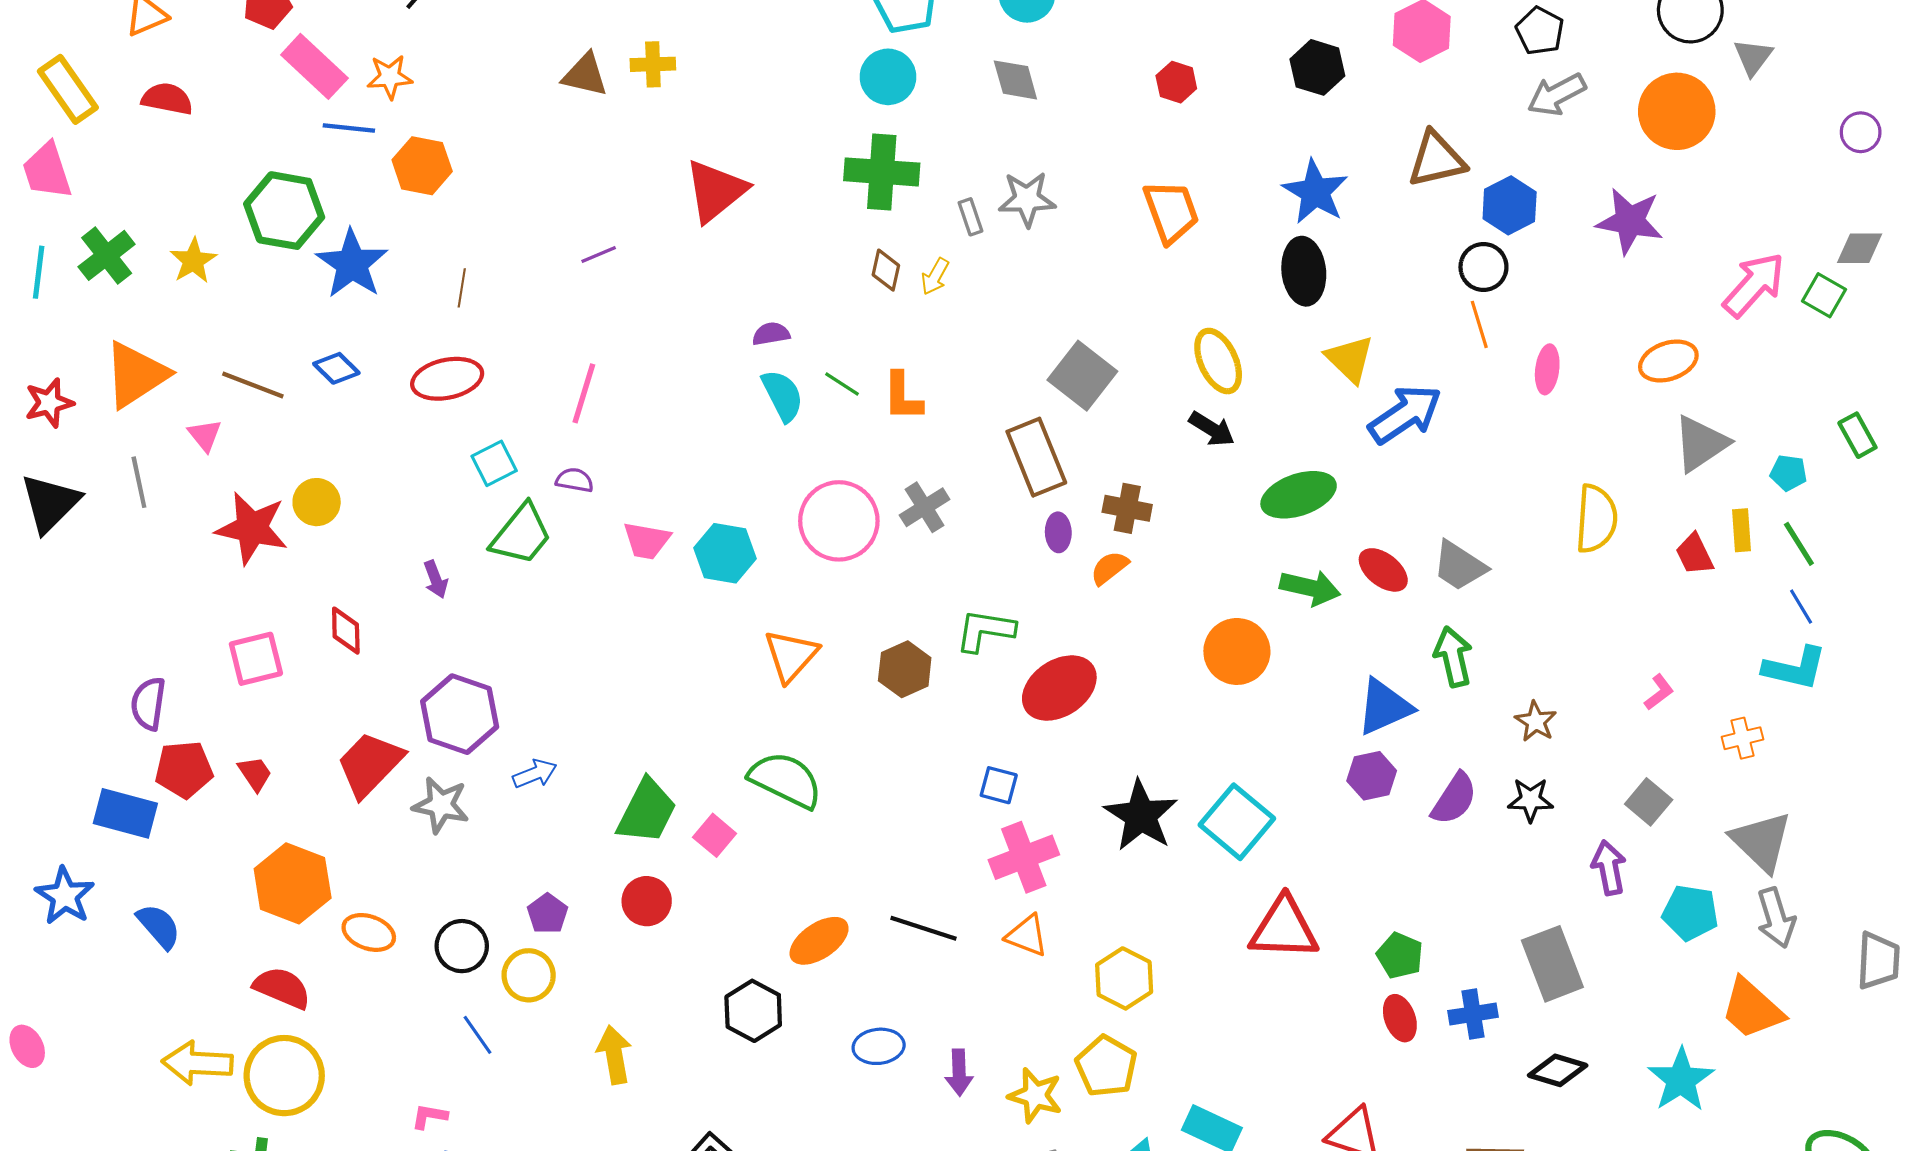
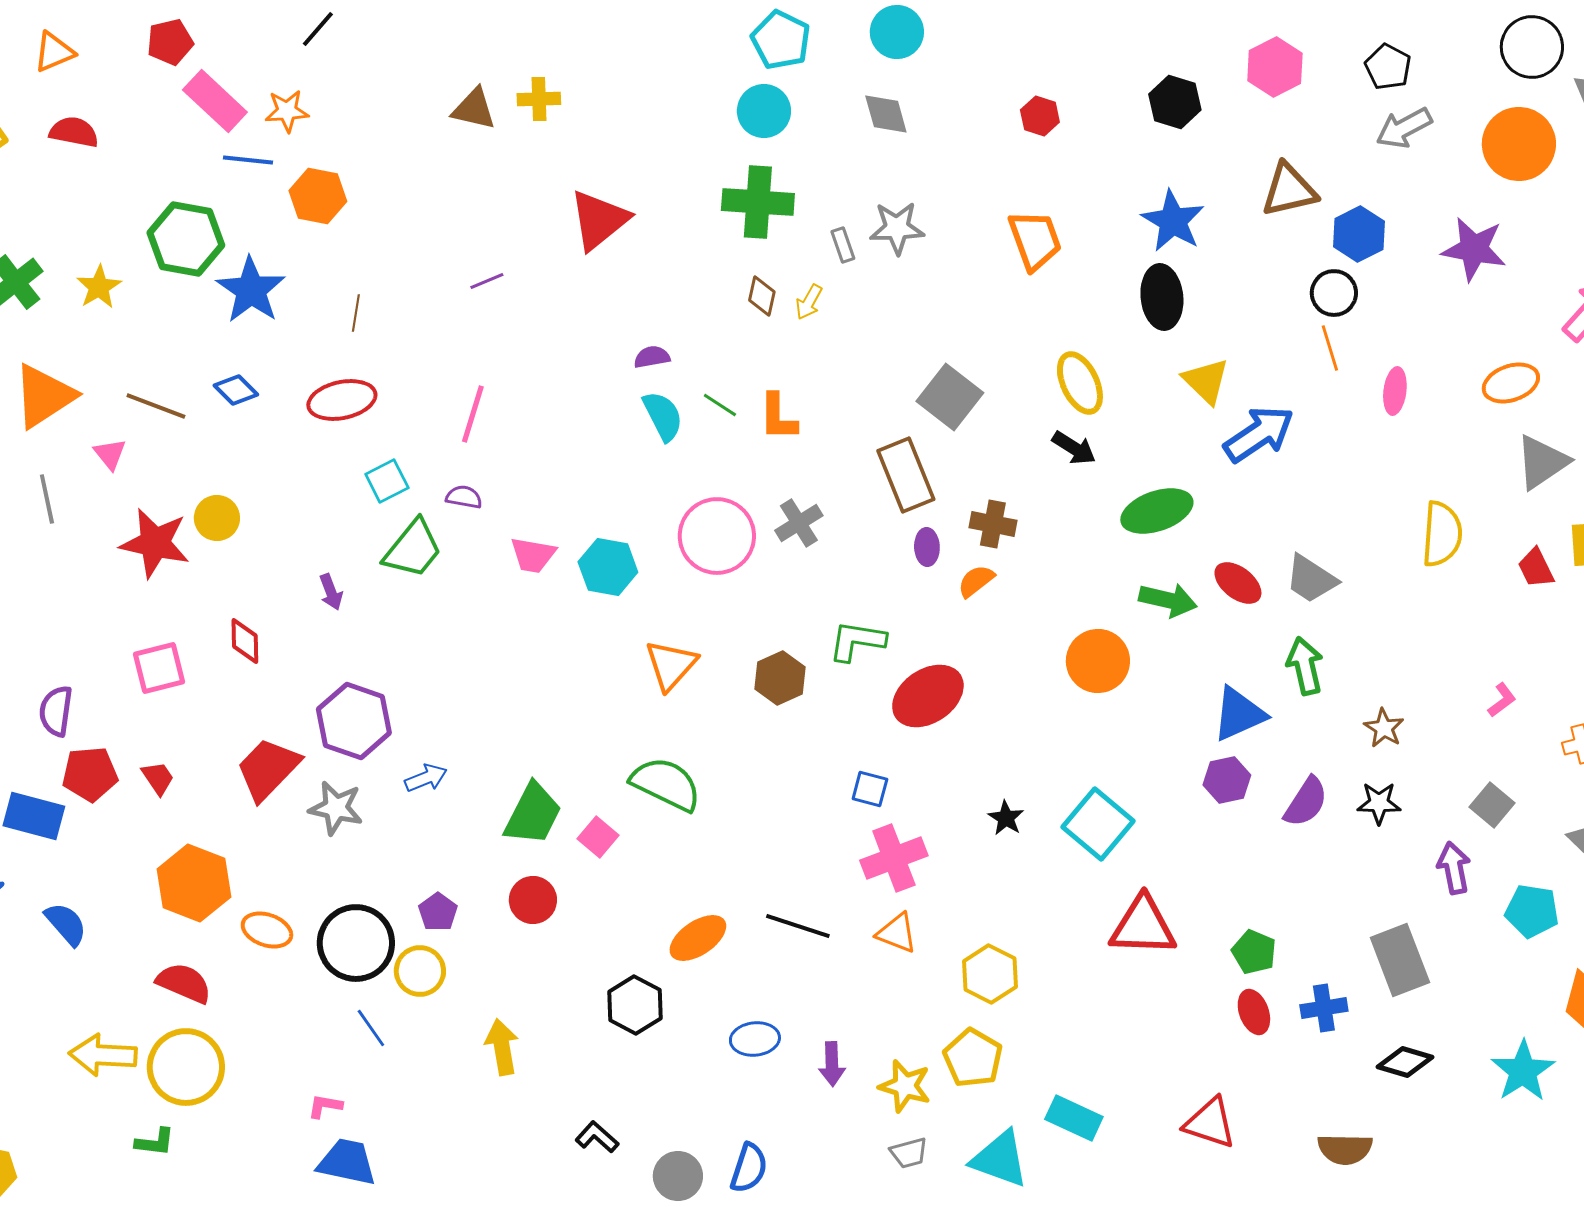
black star: (1141, 815) -> (1006, 818), size x0.5
black circle: (462, 946) -> (356, 943), size x1.5

